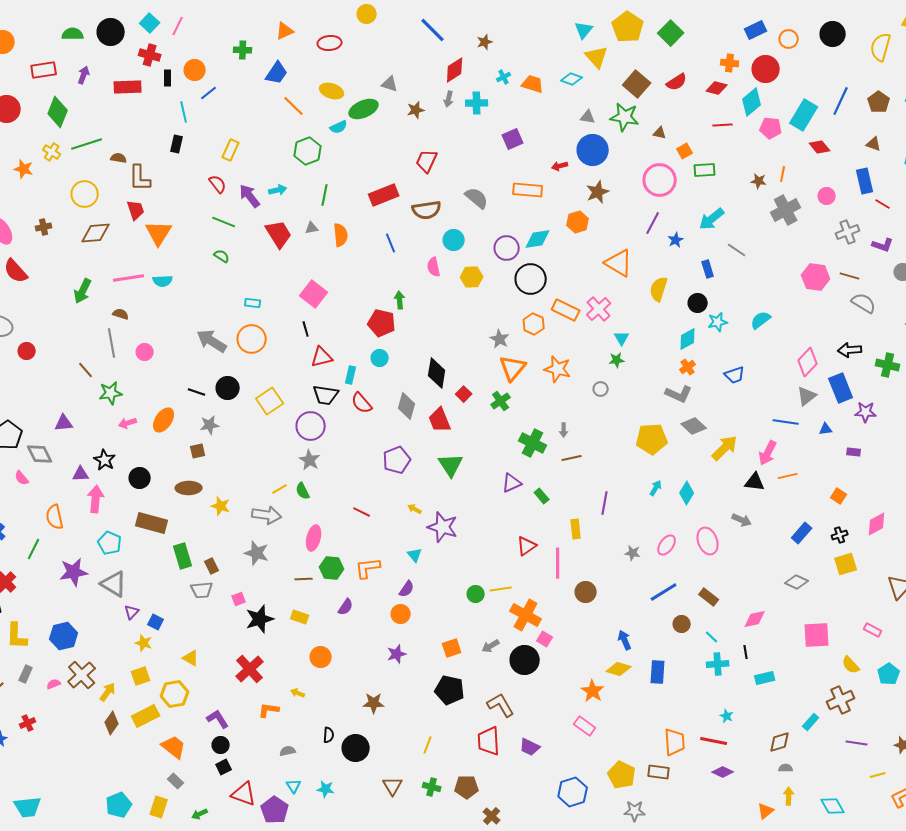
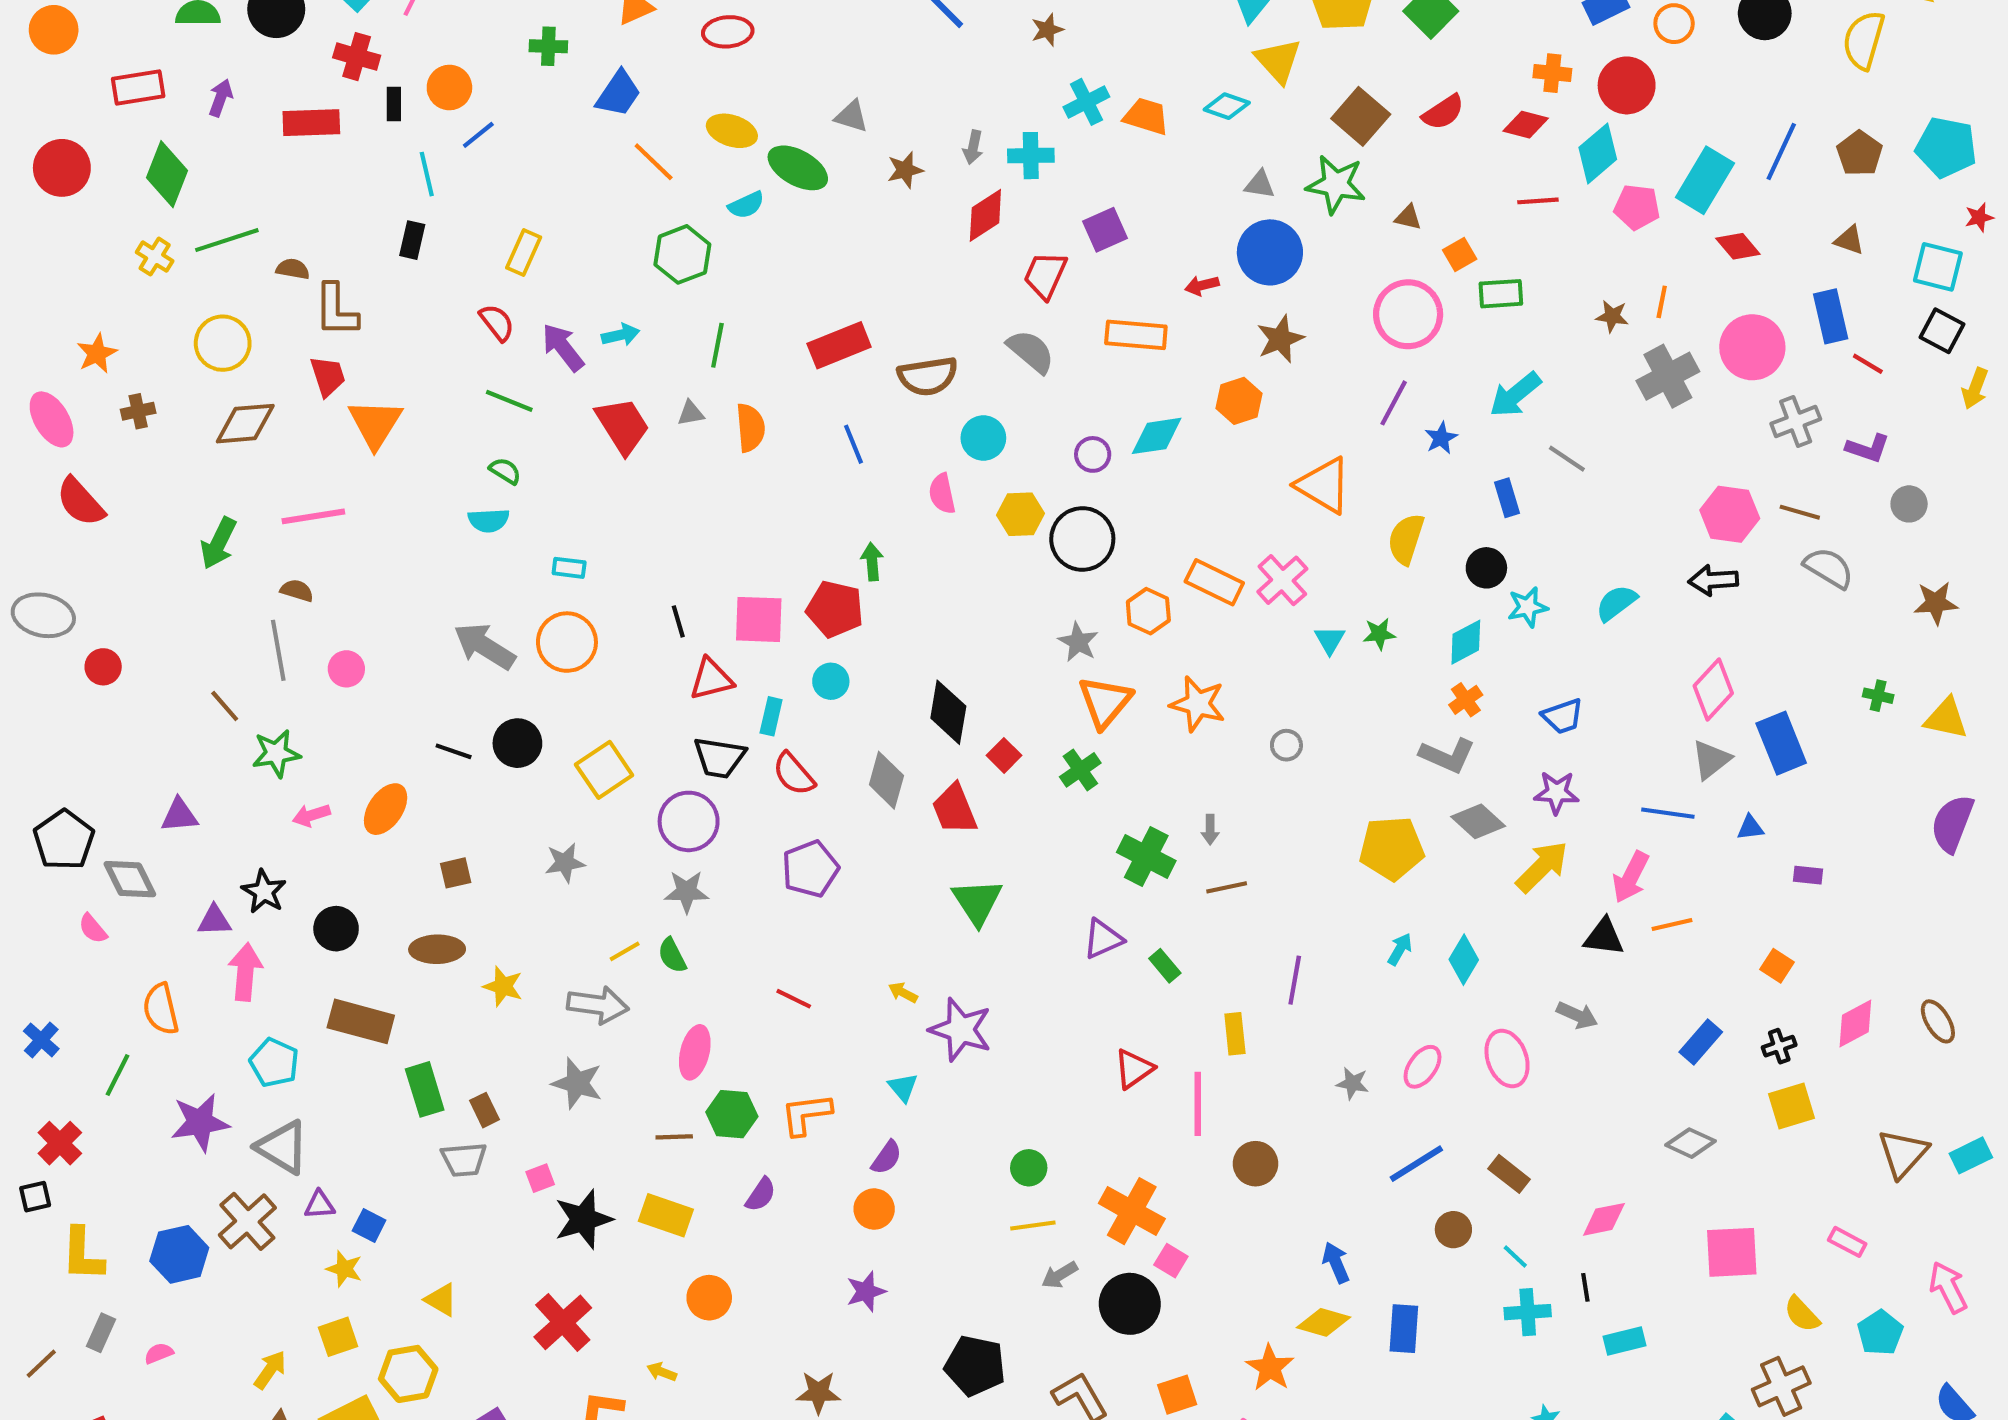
red diamond: (455, 70) -> (985, 215), moved
cyan cross: (504, 77) -> (1086, 102), size x1.5
green ellipse: (364, 109) -> (798, 168), turned 52
red trapezoid: (427, 161) -> (1045, 275), moved
orange star: (24, 169) -> (97, 353), moved, turned 30
pink circle: (827, 196) -> (1752, 347), size x1.8
purple circle: (507, 248) -> (1093, 454), size x0.7
black circle: (531, 279) -> (1082, 539), moved
cyan semicircle: (163, 281) -> (489, 520), moved
pink square: (314, 294) -> (759, 619), moved, turned -36
black arrow: (850, 350) -> (1713, 580), moved
green star: (617, 360) -> (1379, 634), moved
green cross: (888, 365) -> (1878, 696), size x0.6
purple star: (866, 412) -> (1557, 793), moved
gray star: (210, 425) -> (565, 863), moved
gray star: (310, 460) -> (687, 892), turned -30
purple pentagon: (397, 460) -> (810, 869), moved
yellow line: (501, 589) -> (1033, 1226), moved
purple triangle: (132, 612) -> (320, 1205), turned 42
yellow rectangle: (300, 617) -> (666, 1215), size x1.4
orange square: (452, 648) -> (1177, 1395), moved
brown cross: (82, 675) -> (247, 1221), moved

